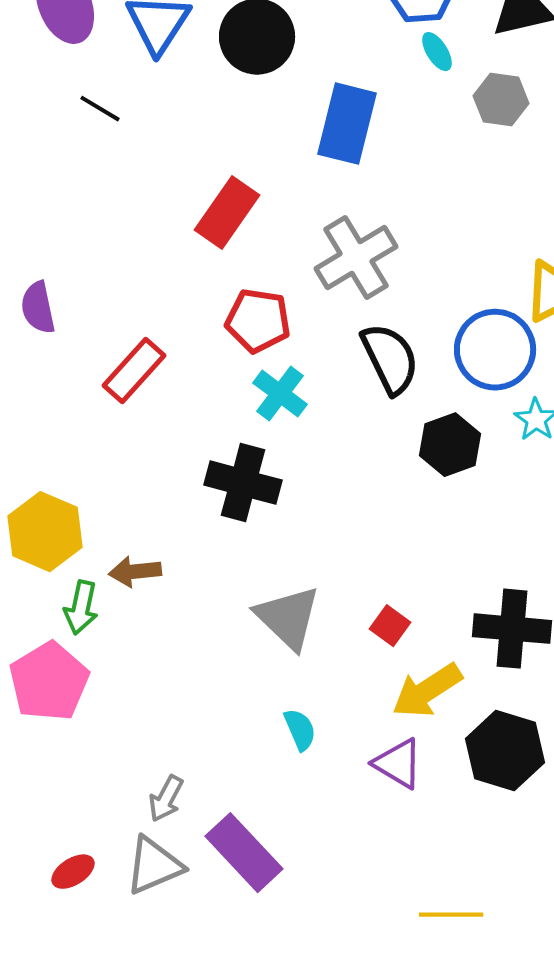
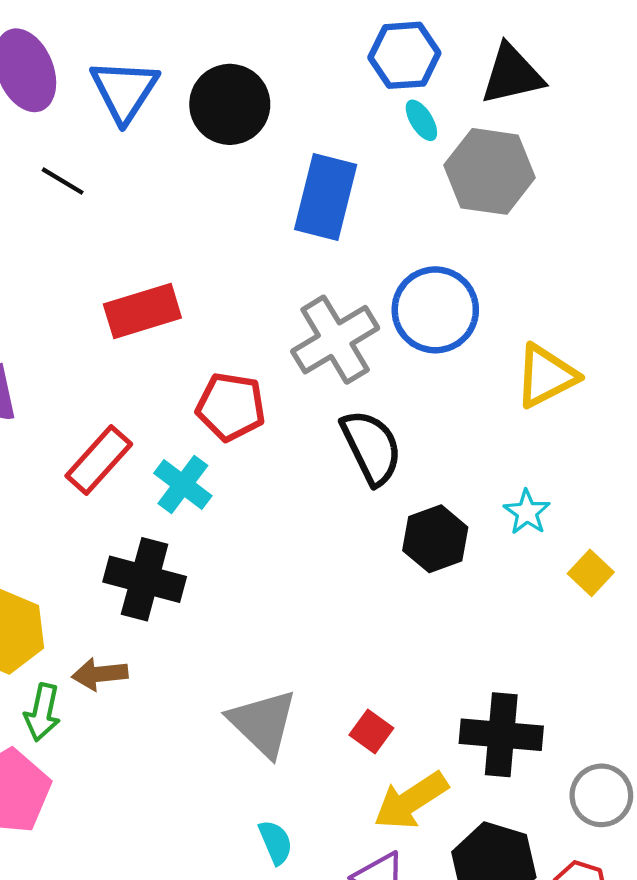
gray hexagon: (501, 100) -> (490, 171), size x1.5
red rectangle: (227, 213) -> (142, 311), moved, turned 38
blue circle: (495, 350) -> (435, 310), moved
cyan cross: (280, 394) -> (183, 484), moved
black cross: (243, 483) -> (145, 579), moved

